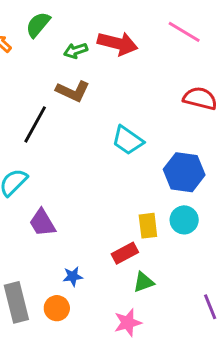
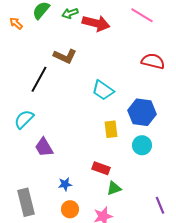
green arrow: (76, 51) -> (70, 13), moved
yellow rectangle: (148, 226) -> (111, 129), moved
red rectangle: (125, 253) -> (101, 168), turned 48
orange circle: (57, 308) -> (70, 209), moved

